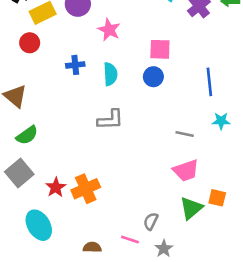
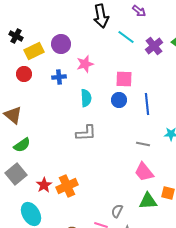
pink star: (109, 30) -> (85, 64), turned 30
blue cross: (75, 65) -> (59, 77), moved
blue line: (209, 82) -> (147, 104), moved
pink trapezoid: (186, 170) -> (144, 172), turned 70
green triangle: (191, 208) -> (148, 201), turned 36

